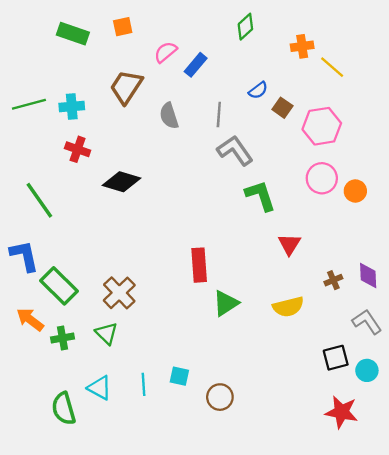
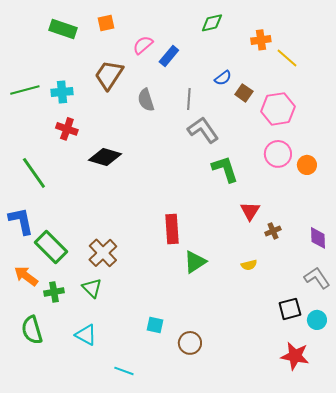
green diamond: (245, 27) -> (212, 23), turned 30
brown cross: (333, 280) -> (273, 231), moved
yellow semicircle: (288, 307) -> (249, 265), size x0.6
cyan line: (144, 384) -> (124, 371), moved, turned -66
green semicircle: (64, 409) -> (32, 330), moved

